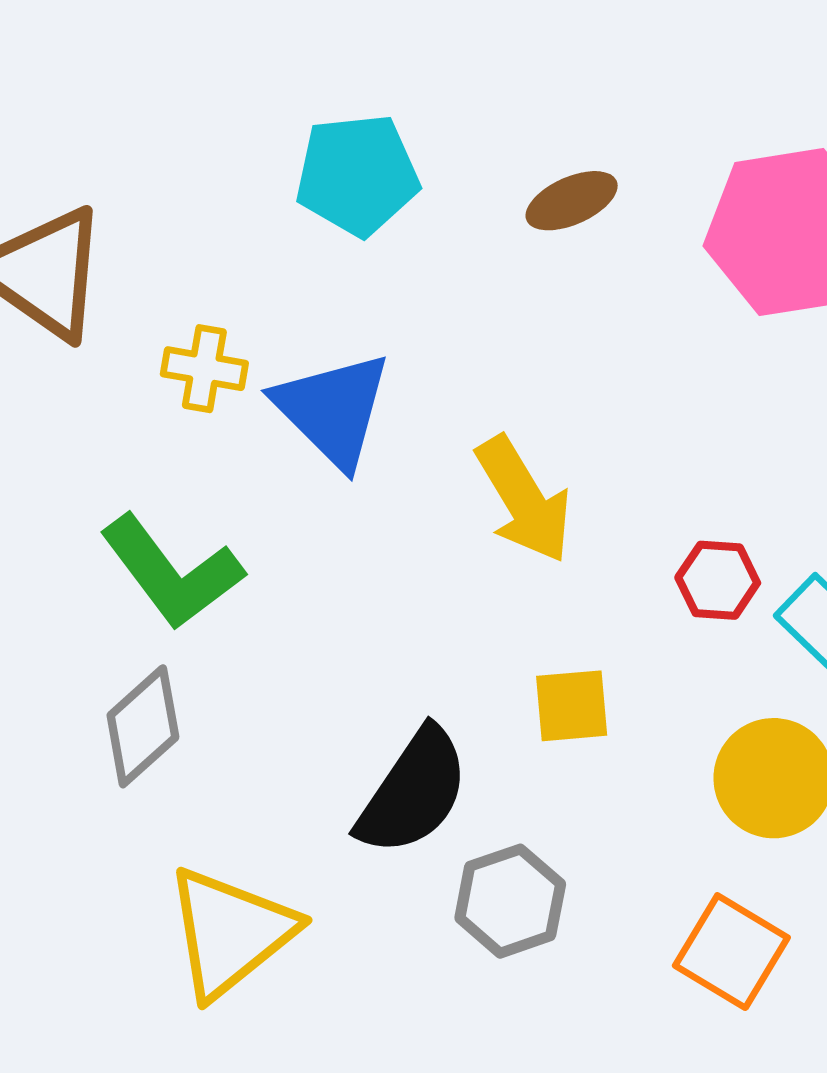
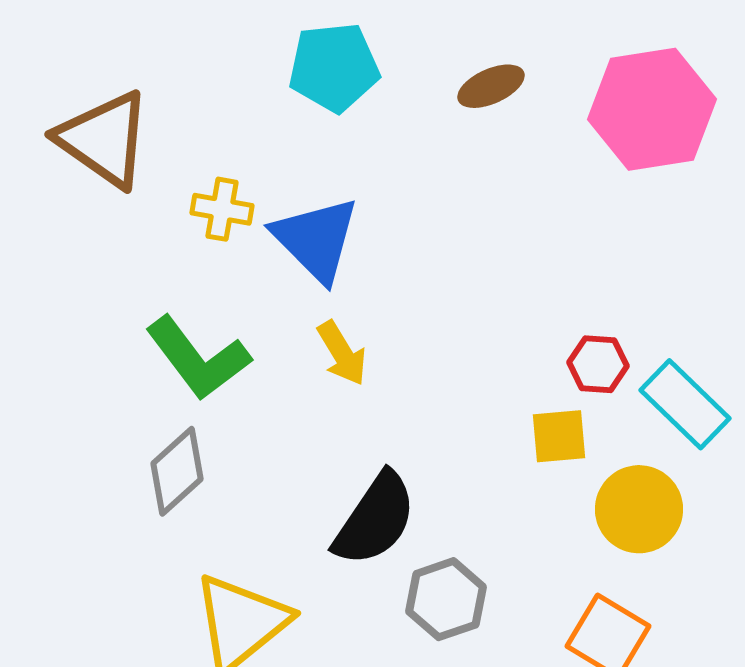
yellow arrow: (524, 500) -> (342, 353), moved, size x0.7
yellow square: (572, 706) -> (559, 436), moved

